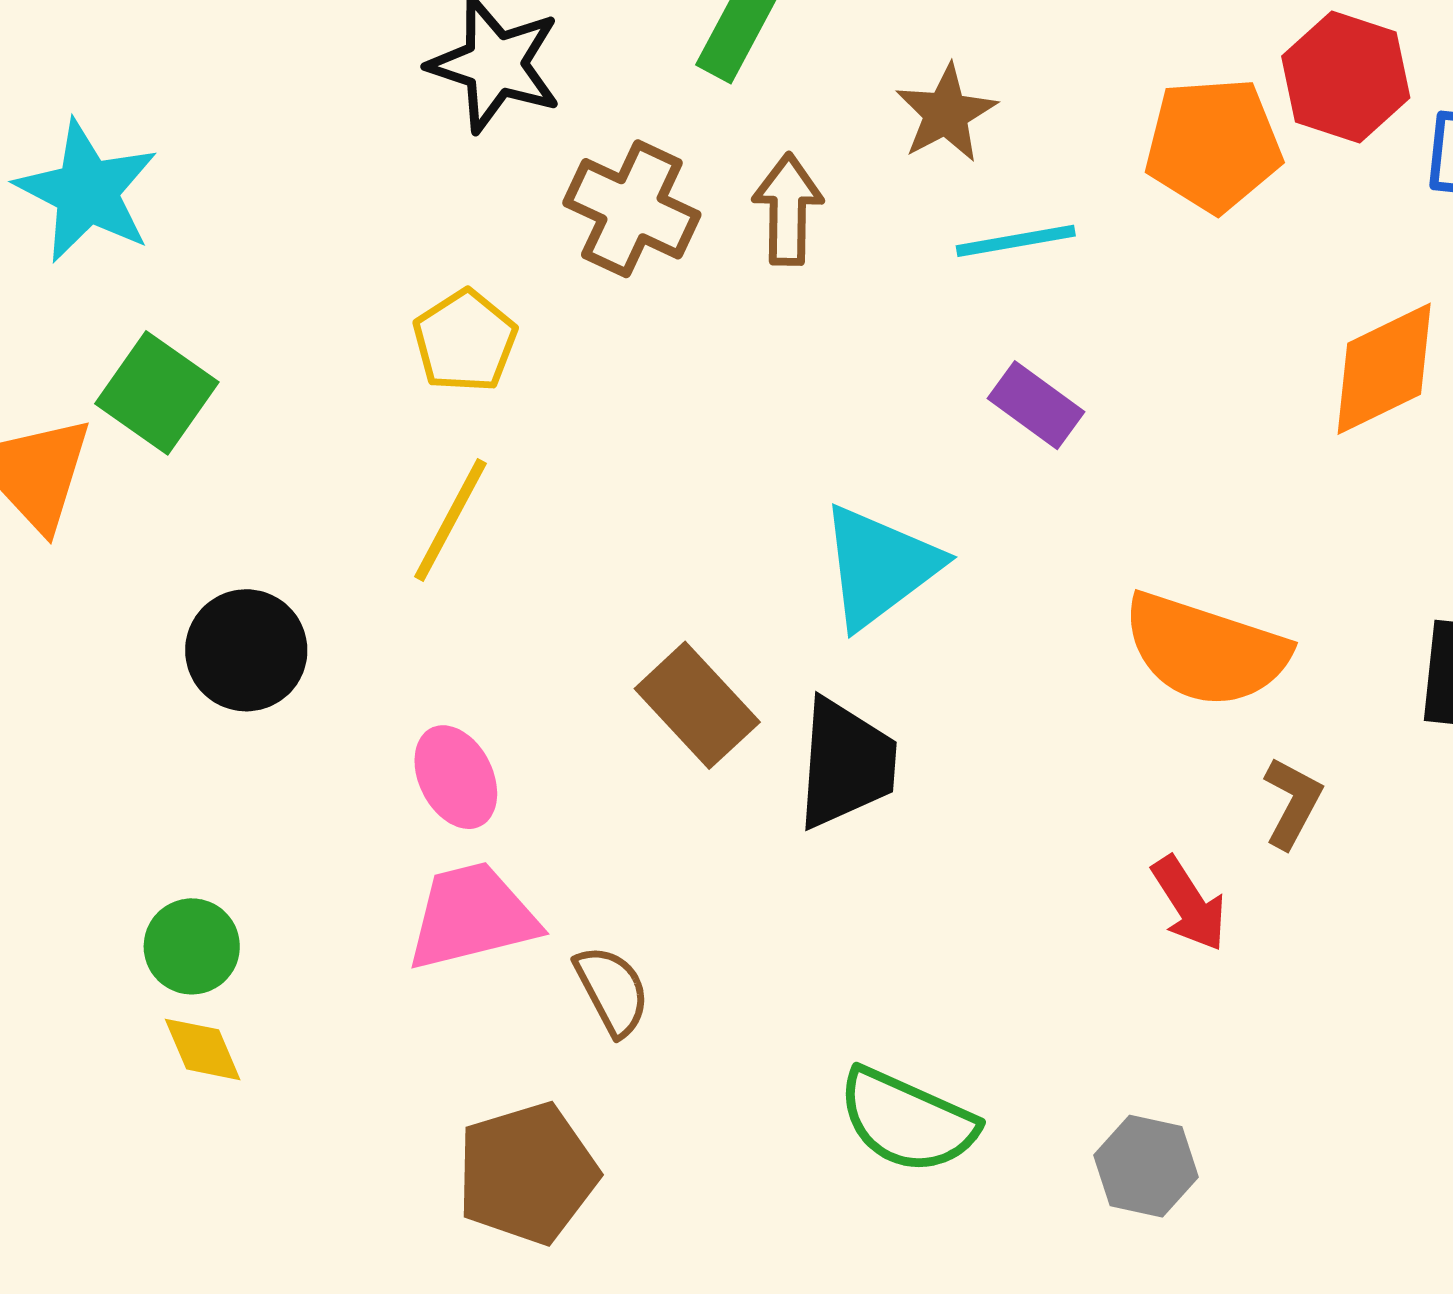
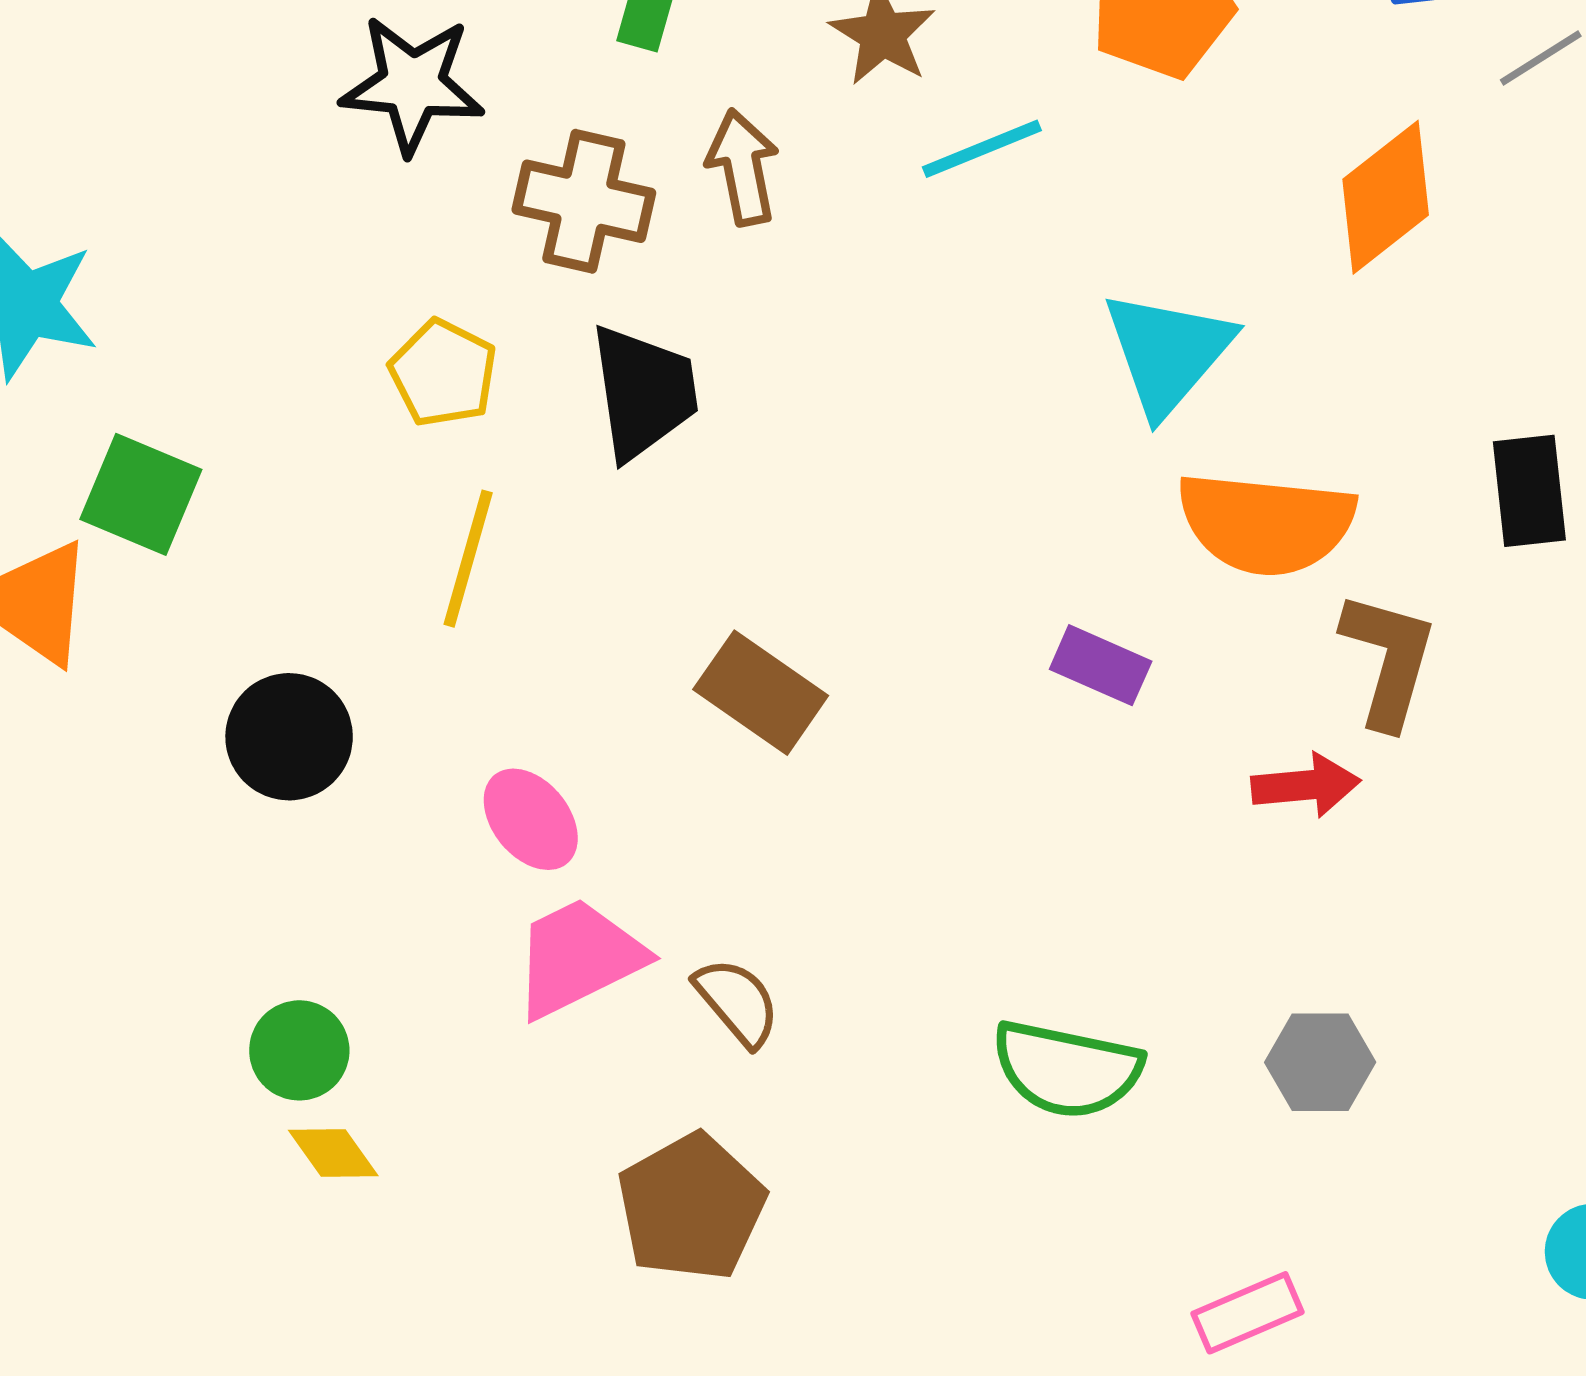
purple rectangle: (1036, 405) -> (1101, 665), moved
cyan triangle: (879, 566) -> (1168, 352), moved
black trapezoid: (846, 764) -> (644, 392), moved
brown L-shape: (1292, 803) -> (1389, 660), size x1.5
red arrow: (1189, 904) -> (1306, 785), turned -50

